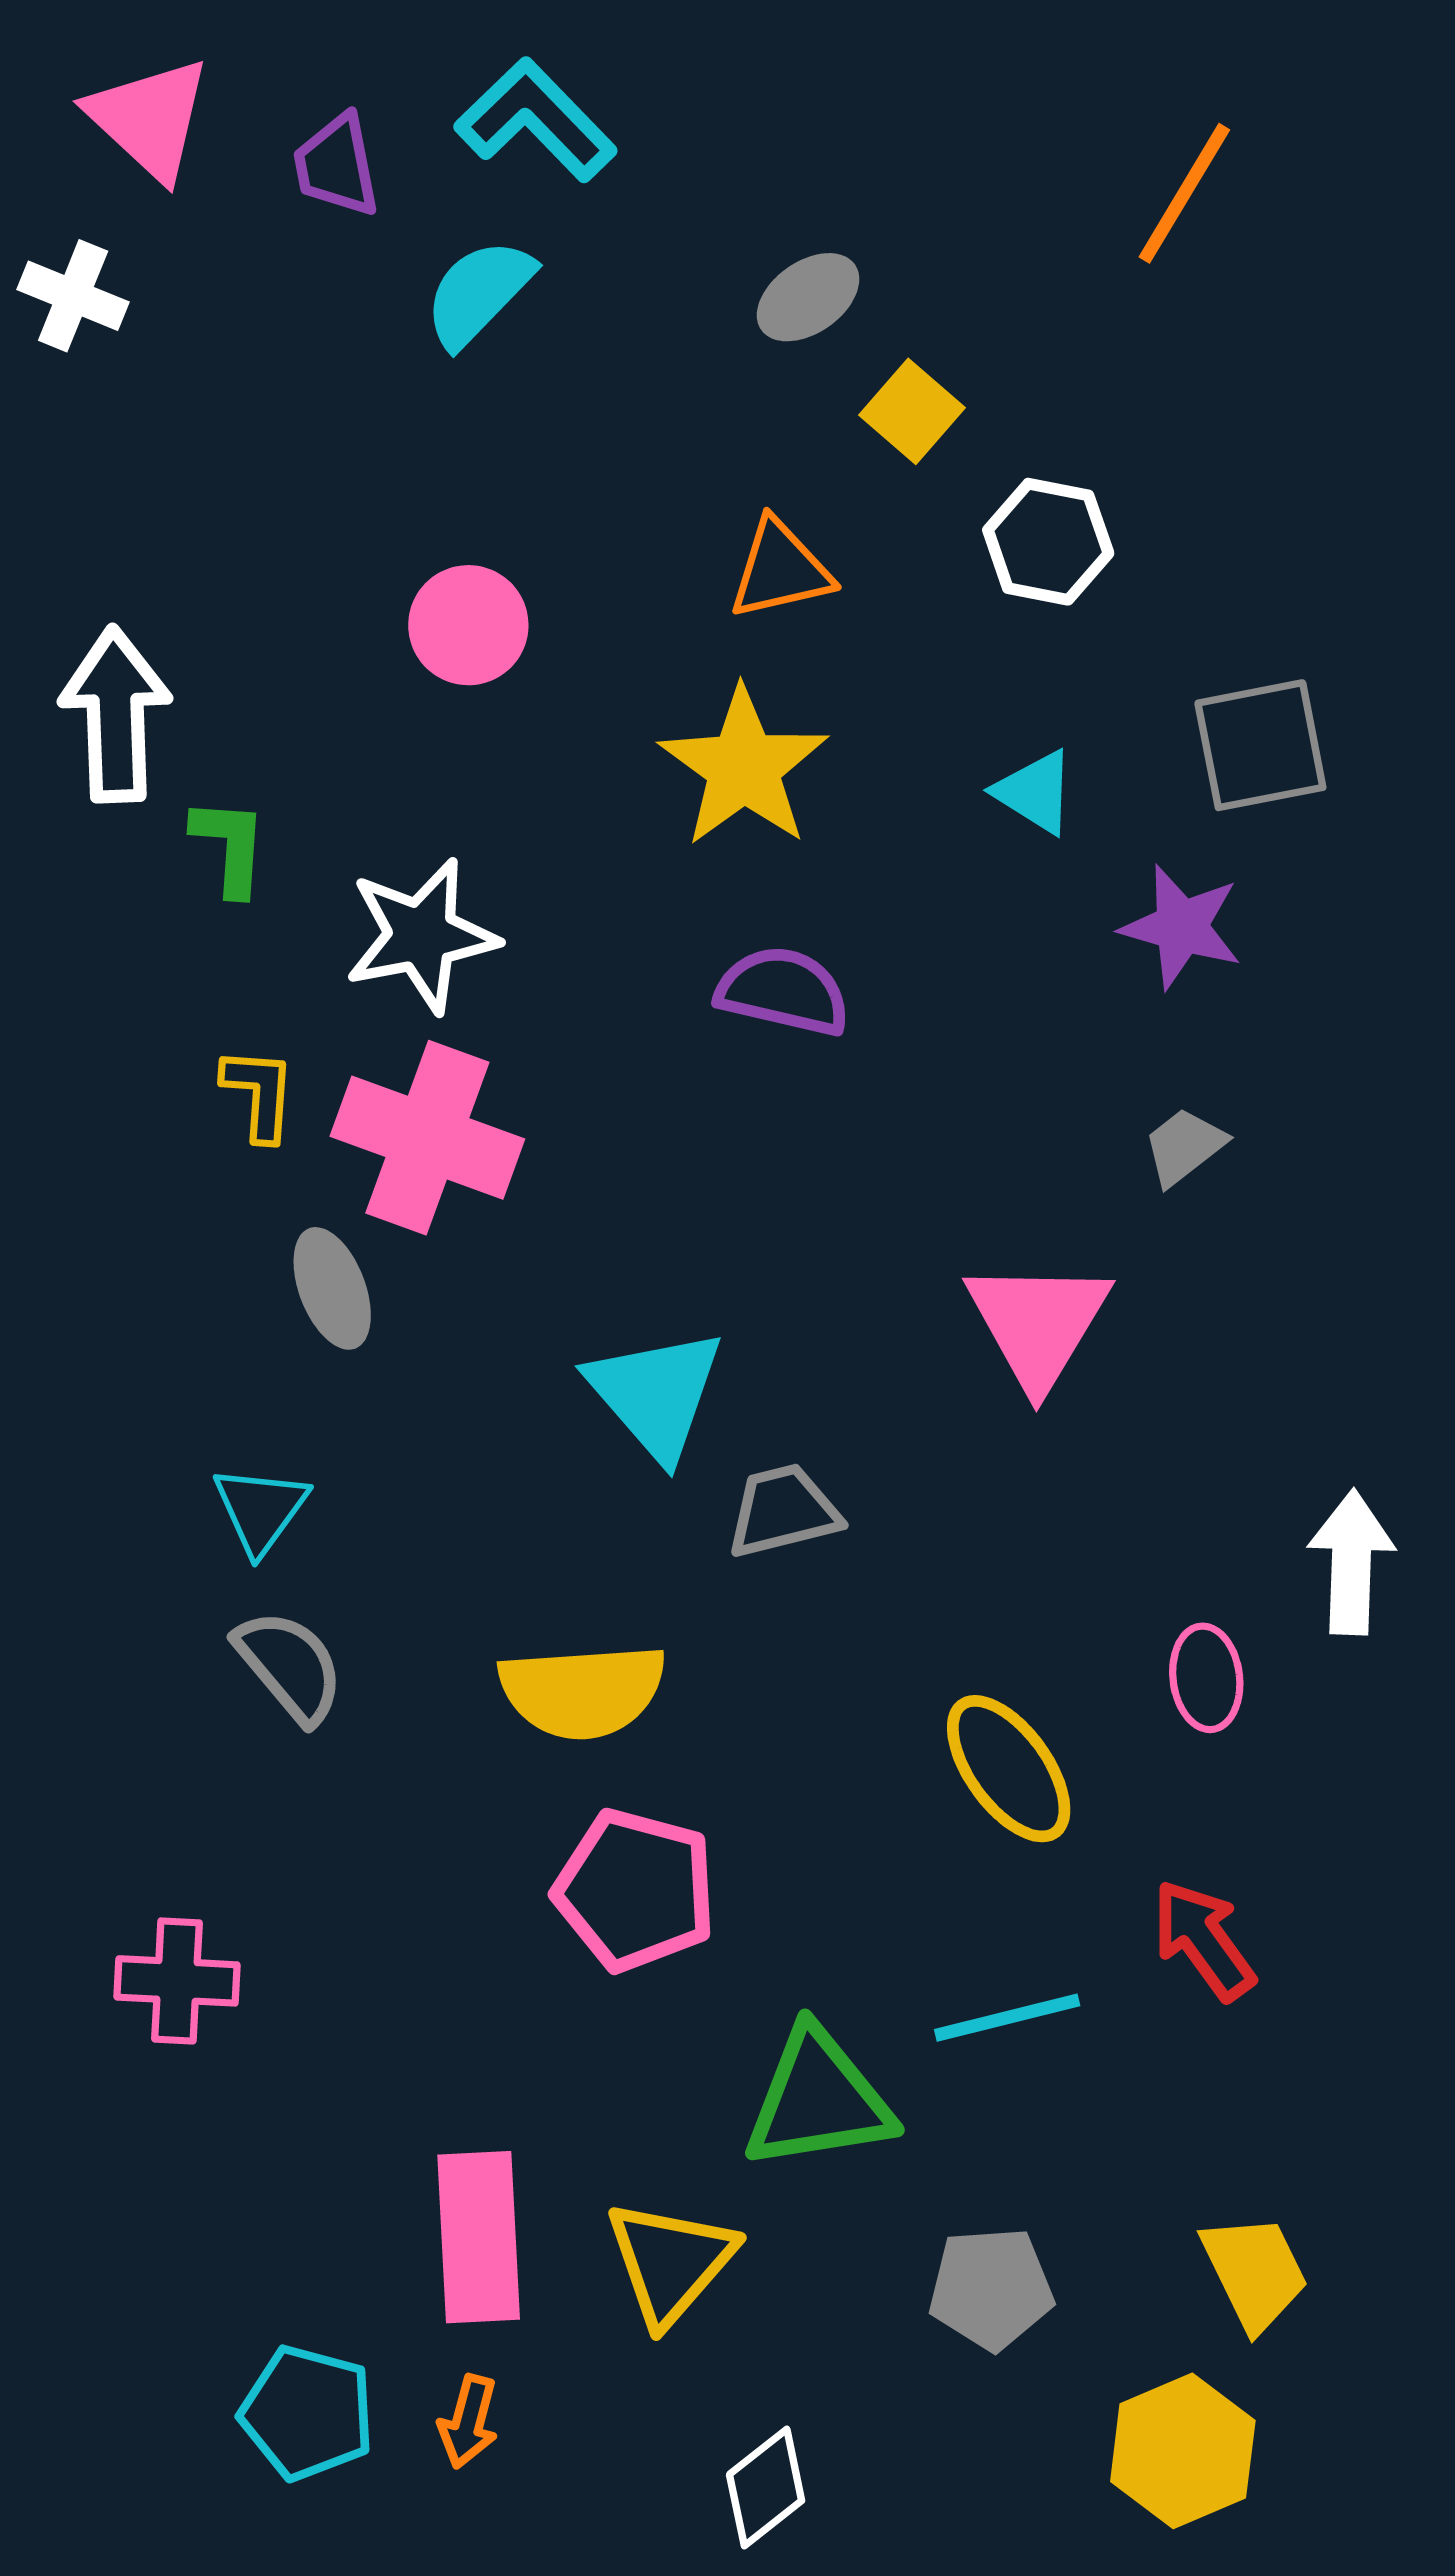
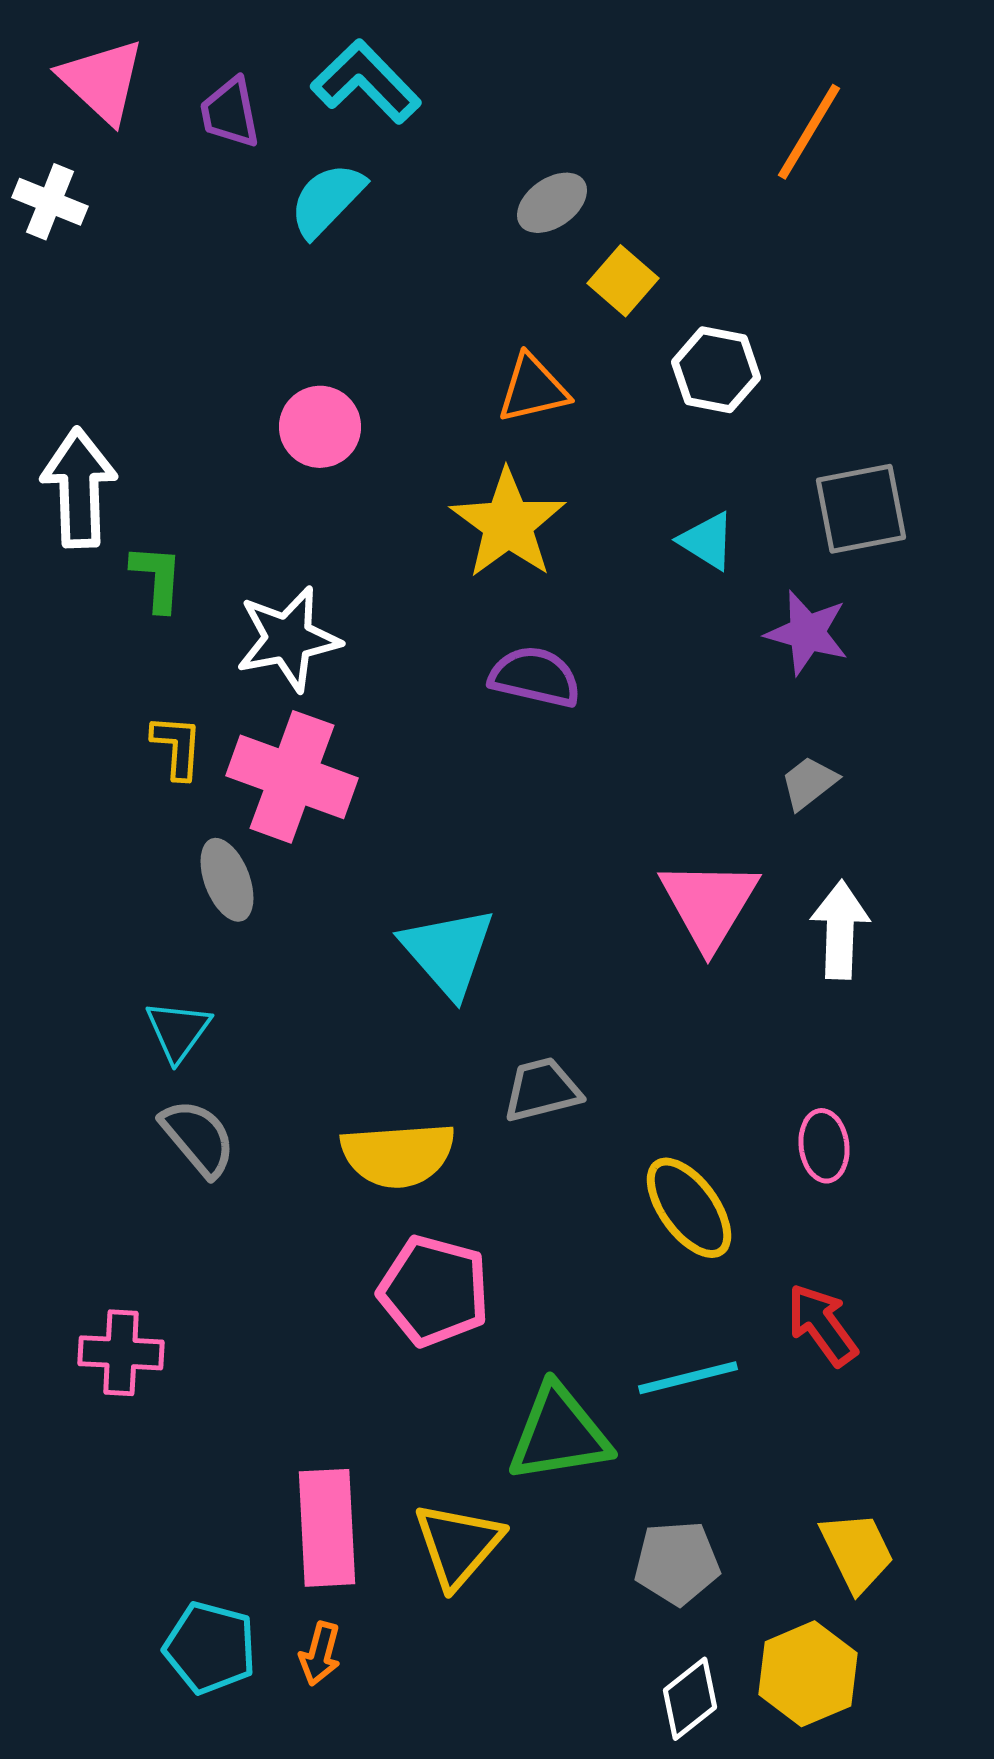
gray trapezoid: (783, 1511) -> (542, 1090), moved
white arrow: (1351, 1562) -> (840, 930), moved
white diamond: (766, 2488) -> (690, 1699), moved

